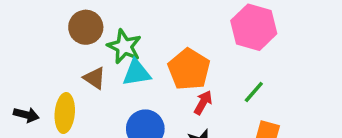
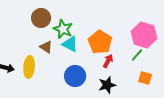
pink hexagon: (254, 27) -> (144, 35), moved
cyan triangle: (137, 73) -> (70, 44), turned 36

